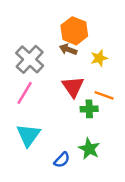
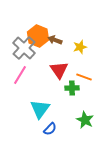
orange hexagon: (74, 31) -> (38, 36), moved
cyan triangle: (28, 135) -> (40, 109), moved
green star: (89, 149) -> (85, 120), moved

